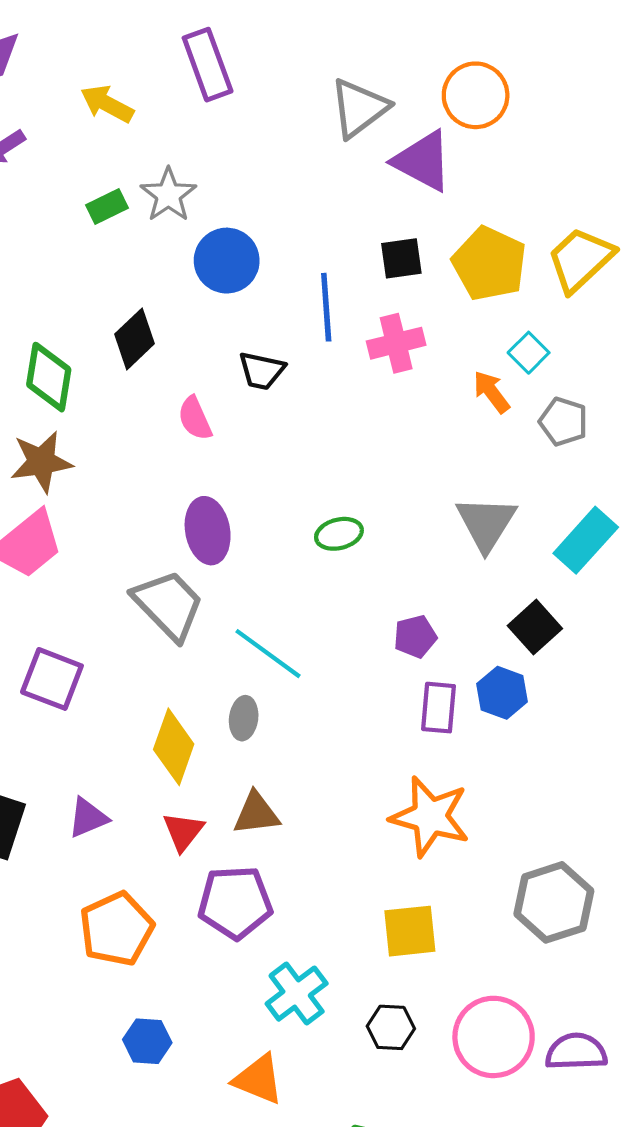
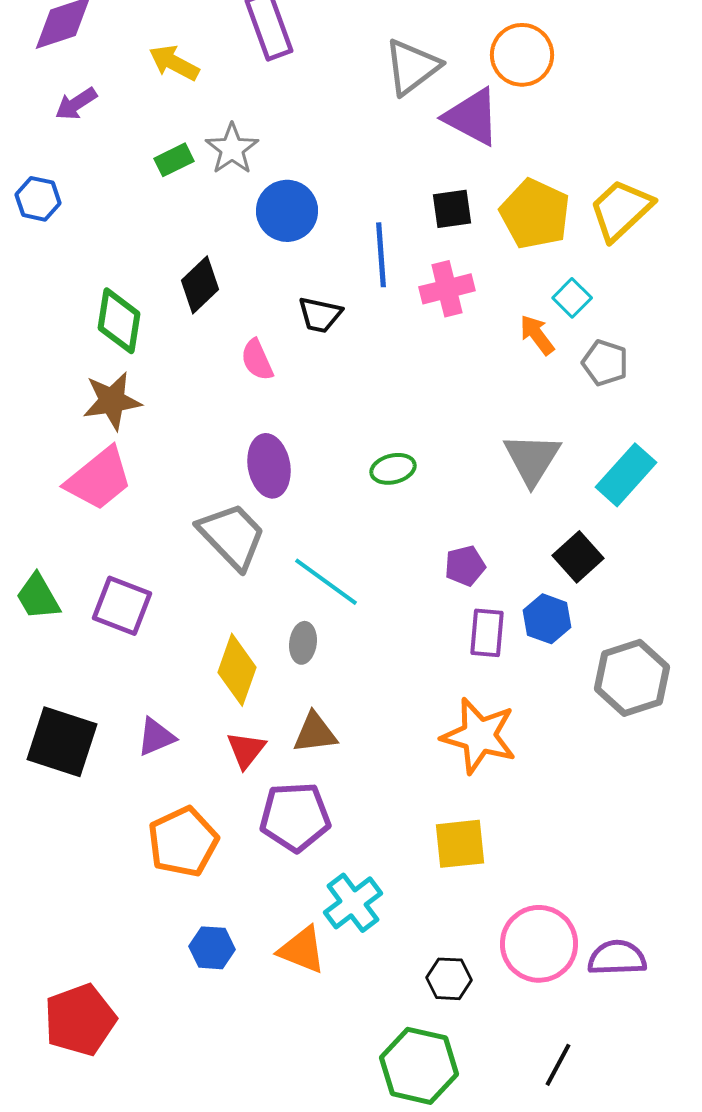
gray hexagon: (554, 902) -> (632, 678), moved
black hexagon: (391, 1027) -> (449, 979), moved
orange triangle: (258, 1079) -> (302, 950), moved

